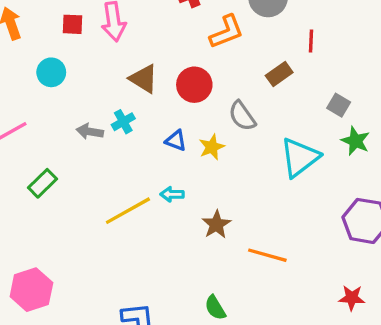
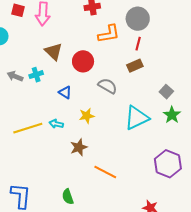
red line: (311, 41) -> (138, 44), moved
gray semicircle: (242, 116) -> (108, 86), turned 144
yellow star: (212, 147) -> (87, 116), moved

